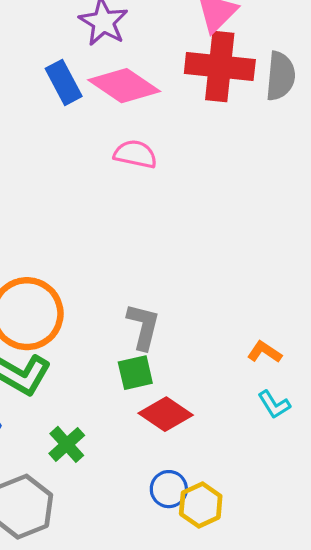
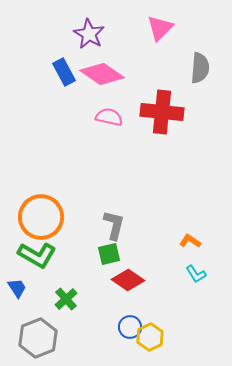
red cross: (220, 66) -> (162, 112), moved

